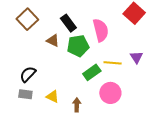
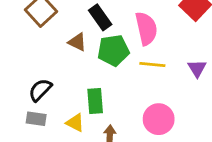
yellow line: (113, 63) -> (152, 64), moved
green rectangle: (92, 72) -> (95, 101), moved, turned -60

